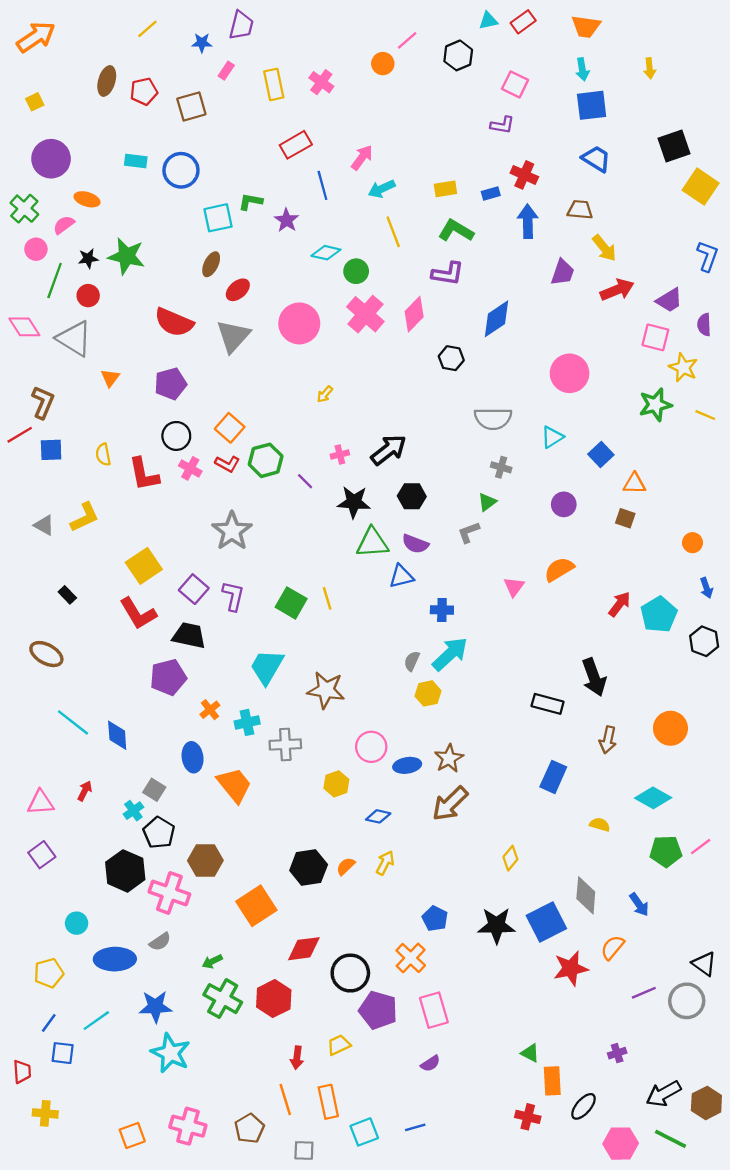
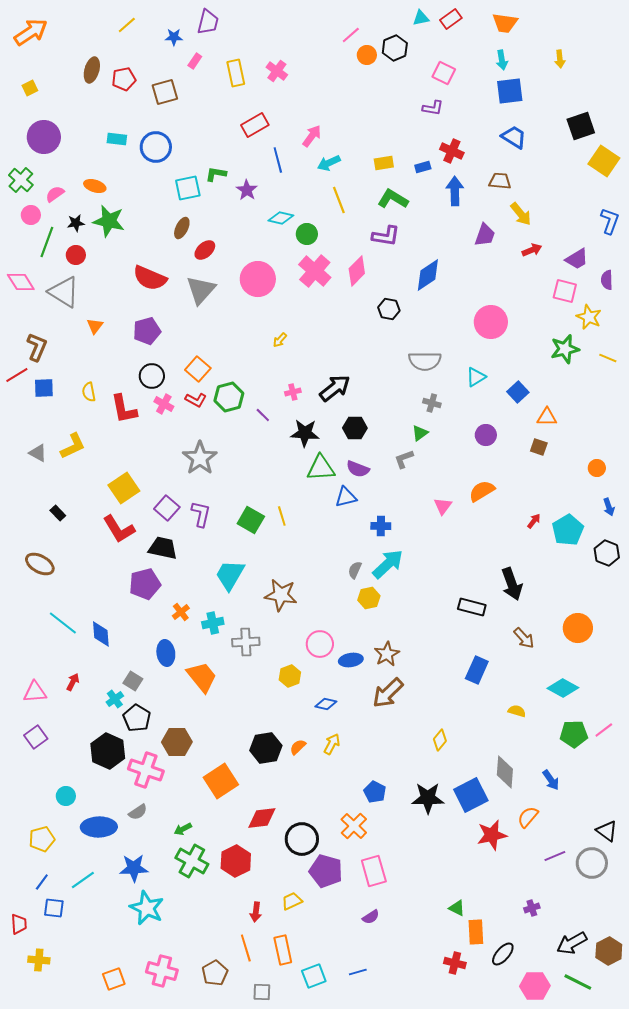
orange circle: (383, 64) -> (367, 55), moved
orange ellipse: (87, 199) -> (95, 186), moved
red arrow: (617, 290) -> (532, 250), size x0.7
red arrow: (619, 604) -> (534, 521), size x0.7
brown arrow: (608, 740) -> (524, 638), turned -55

